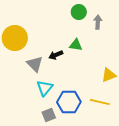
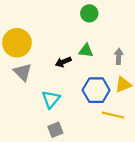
gray arrow: (98, 22) -> (119, 56), moved
gray triangle: (35, 64) -> (23, 72), moved
blue hexagon: (69, 102) -> (96, 90), moved

